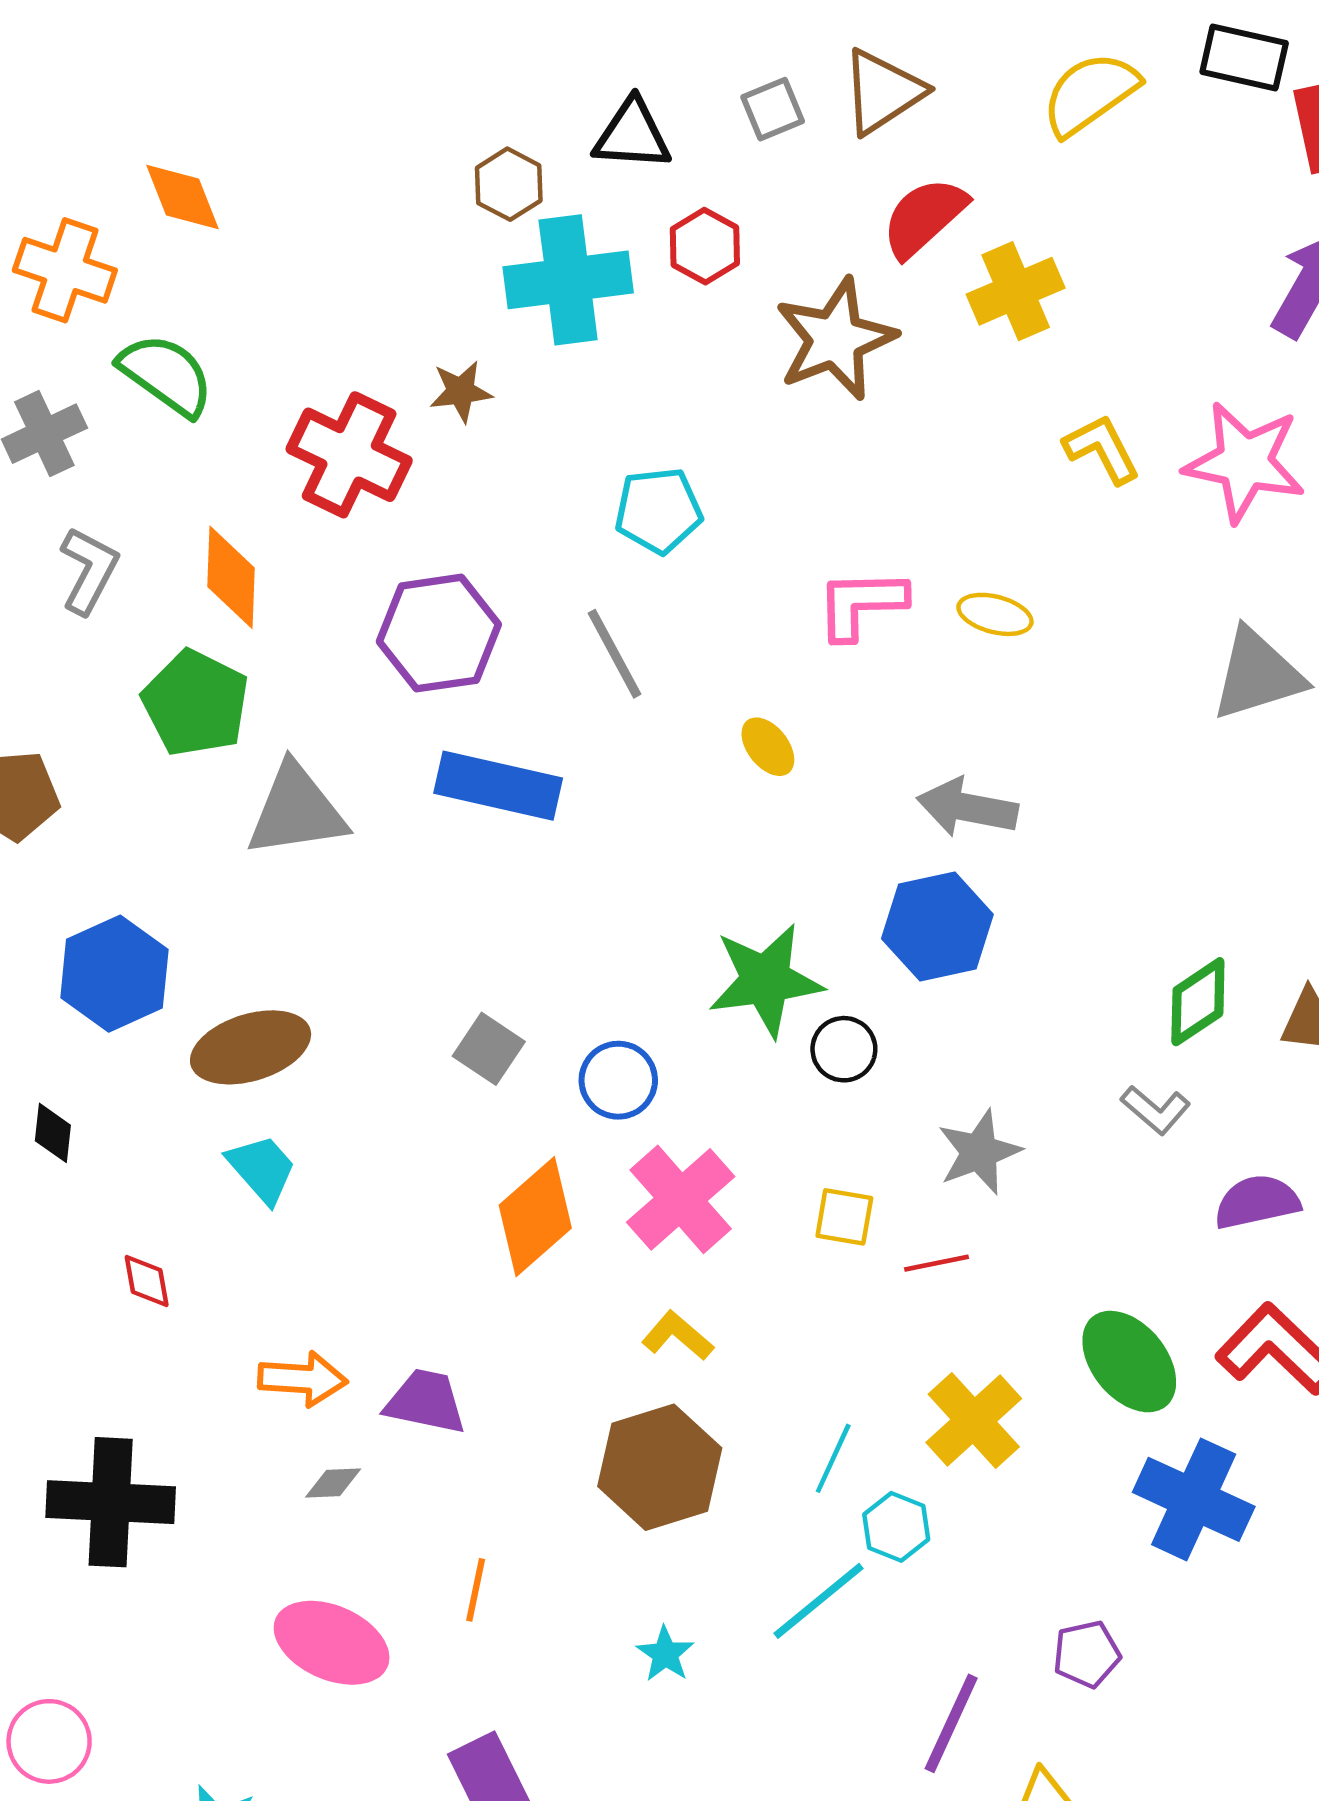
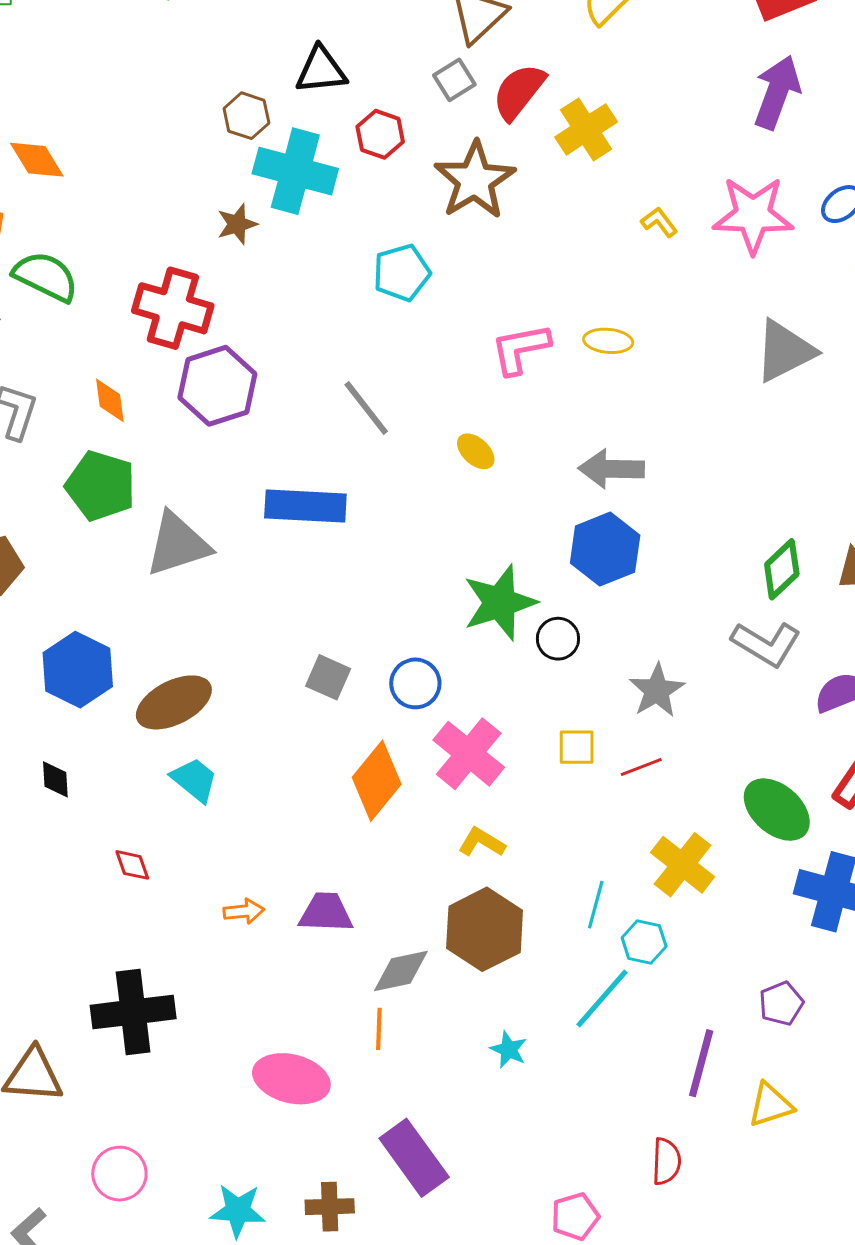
gray square: (773, 109) -> (454, 80), moved
cyan cross: (568, 280) -> (295, 171), turned 32
brown star: (461, 391) -> (237, 224), moved
yellow L-shape: (1102, 449) -> (659, 222), size x0.7
cyan pentagon: (658, 510) -> (402, 273), moved
orange diamond: (231, 577) -> (110, 400), size x0.7
purple hexagon: (439, 633) -> (217, 386), moved
gray L-shape: (1156, 1110) -> (766, 644), size x1.5
orange arrow: (303, 1379) -> (244, 911), size x0.7
gray diamond: (333, 1483) -> (401, 971), moved, size x1.6

